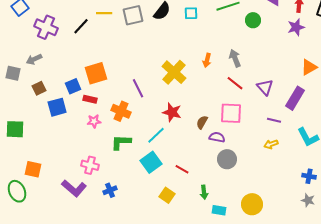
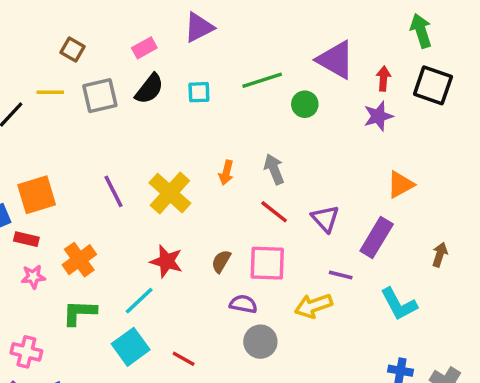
purple line: (138, 88) -> (114, 191), moved
orange cross: (121, 111) -> (79, 260), turned 30
brown semicircle: (202, 122) -> (221, 261), moved
yellow arrow: (271, 144) -> (313, 306), moved, size x1.5

